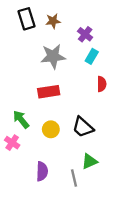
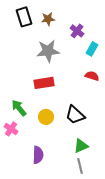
cyan rectangle: (92, 56) -> (92, 49), moved
red semicircle: (102, 84) -> (92, 76), turned -72
gray line: (74, 178) -> (80, 166), moved

